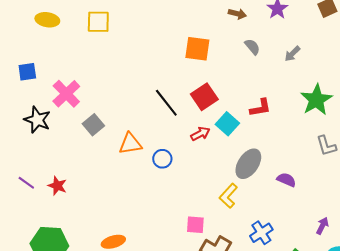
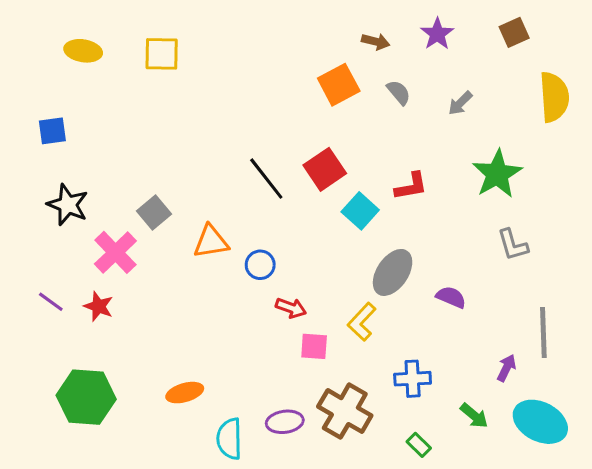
orange square: (197, 49) -> (339, 85), moved, turned -36
pink cross: (66, 94) -> (115, 252), moved
red arrow: (200, 134) -> (291, 308), moved, turned 48
pink square: (195, 225) -> (314, 346), moved
blue cross: (261, 233) -> (413, 379), turned 30

